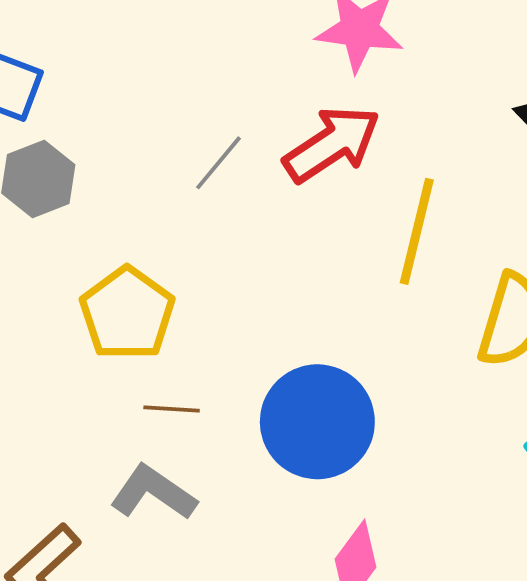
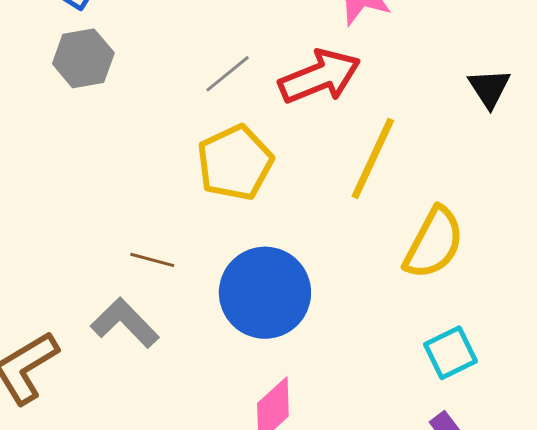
yellow pentagon: (127, 314) -> (235, 163), moved

